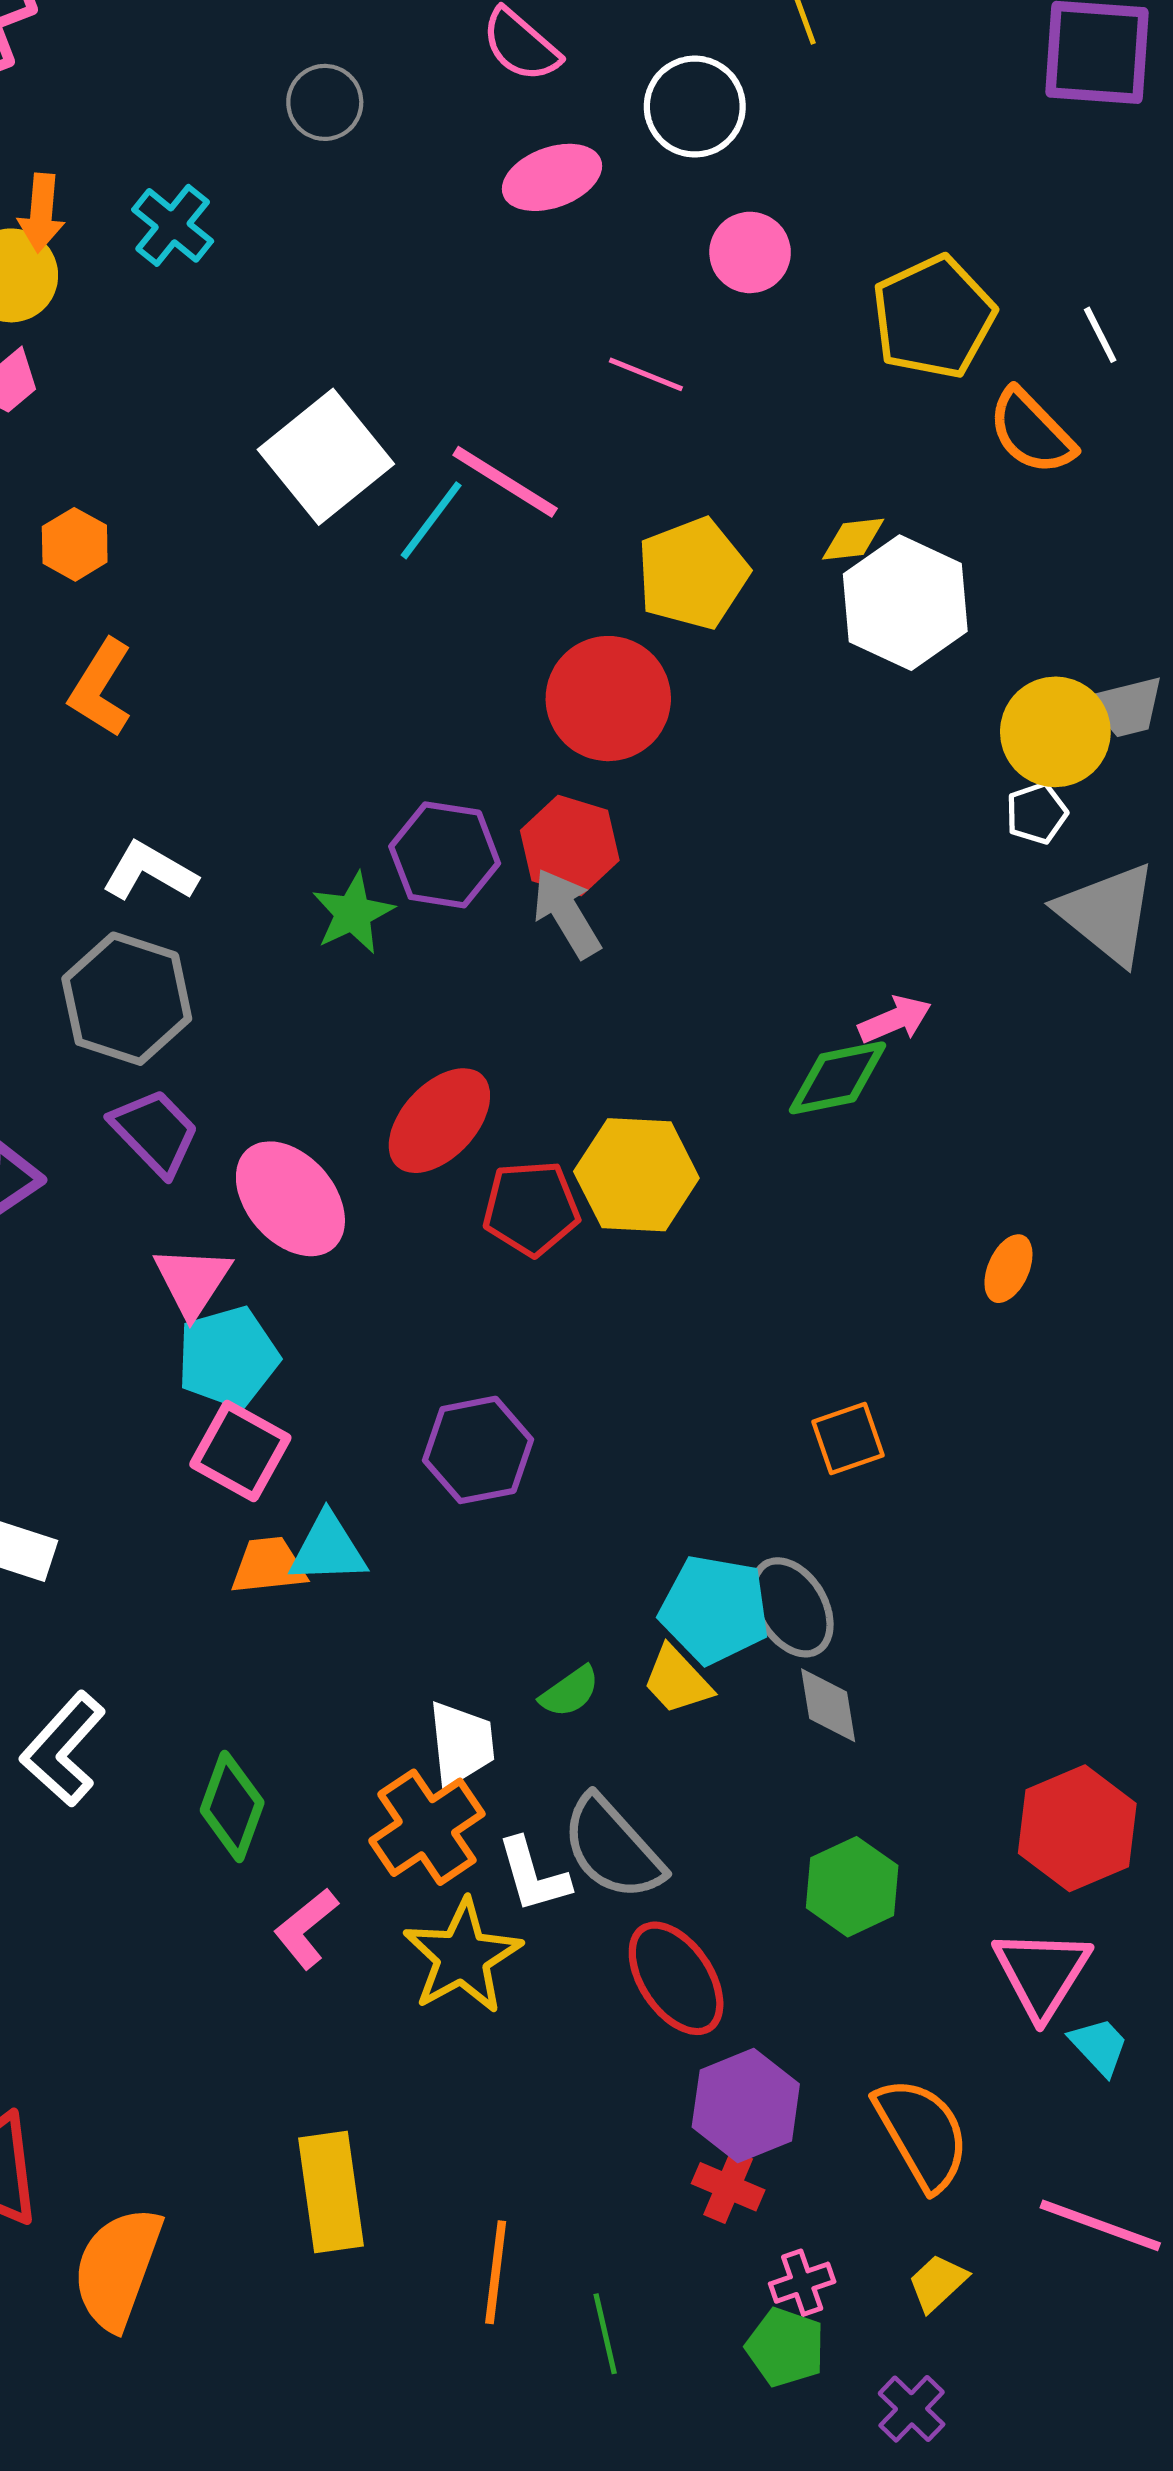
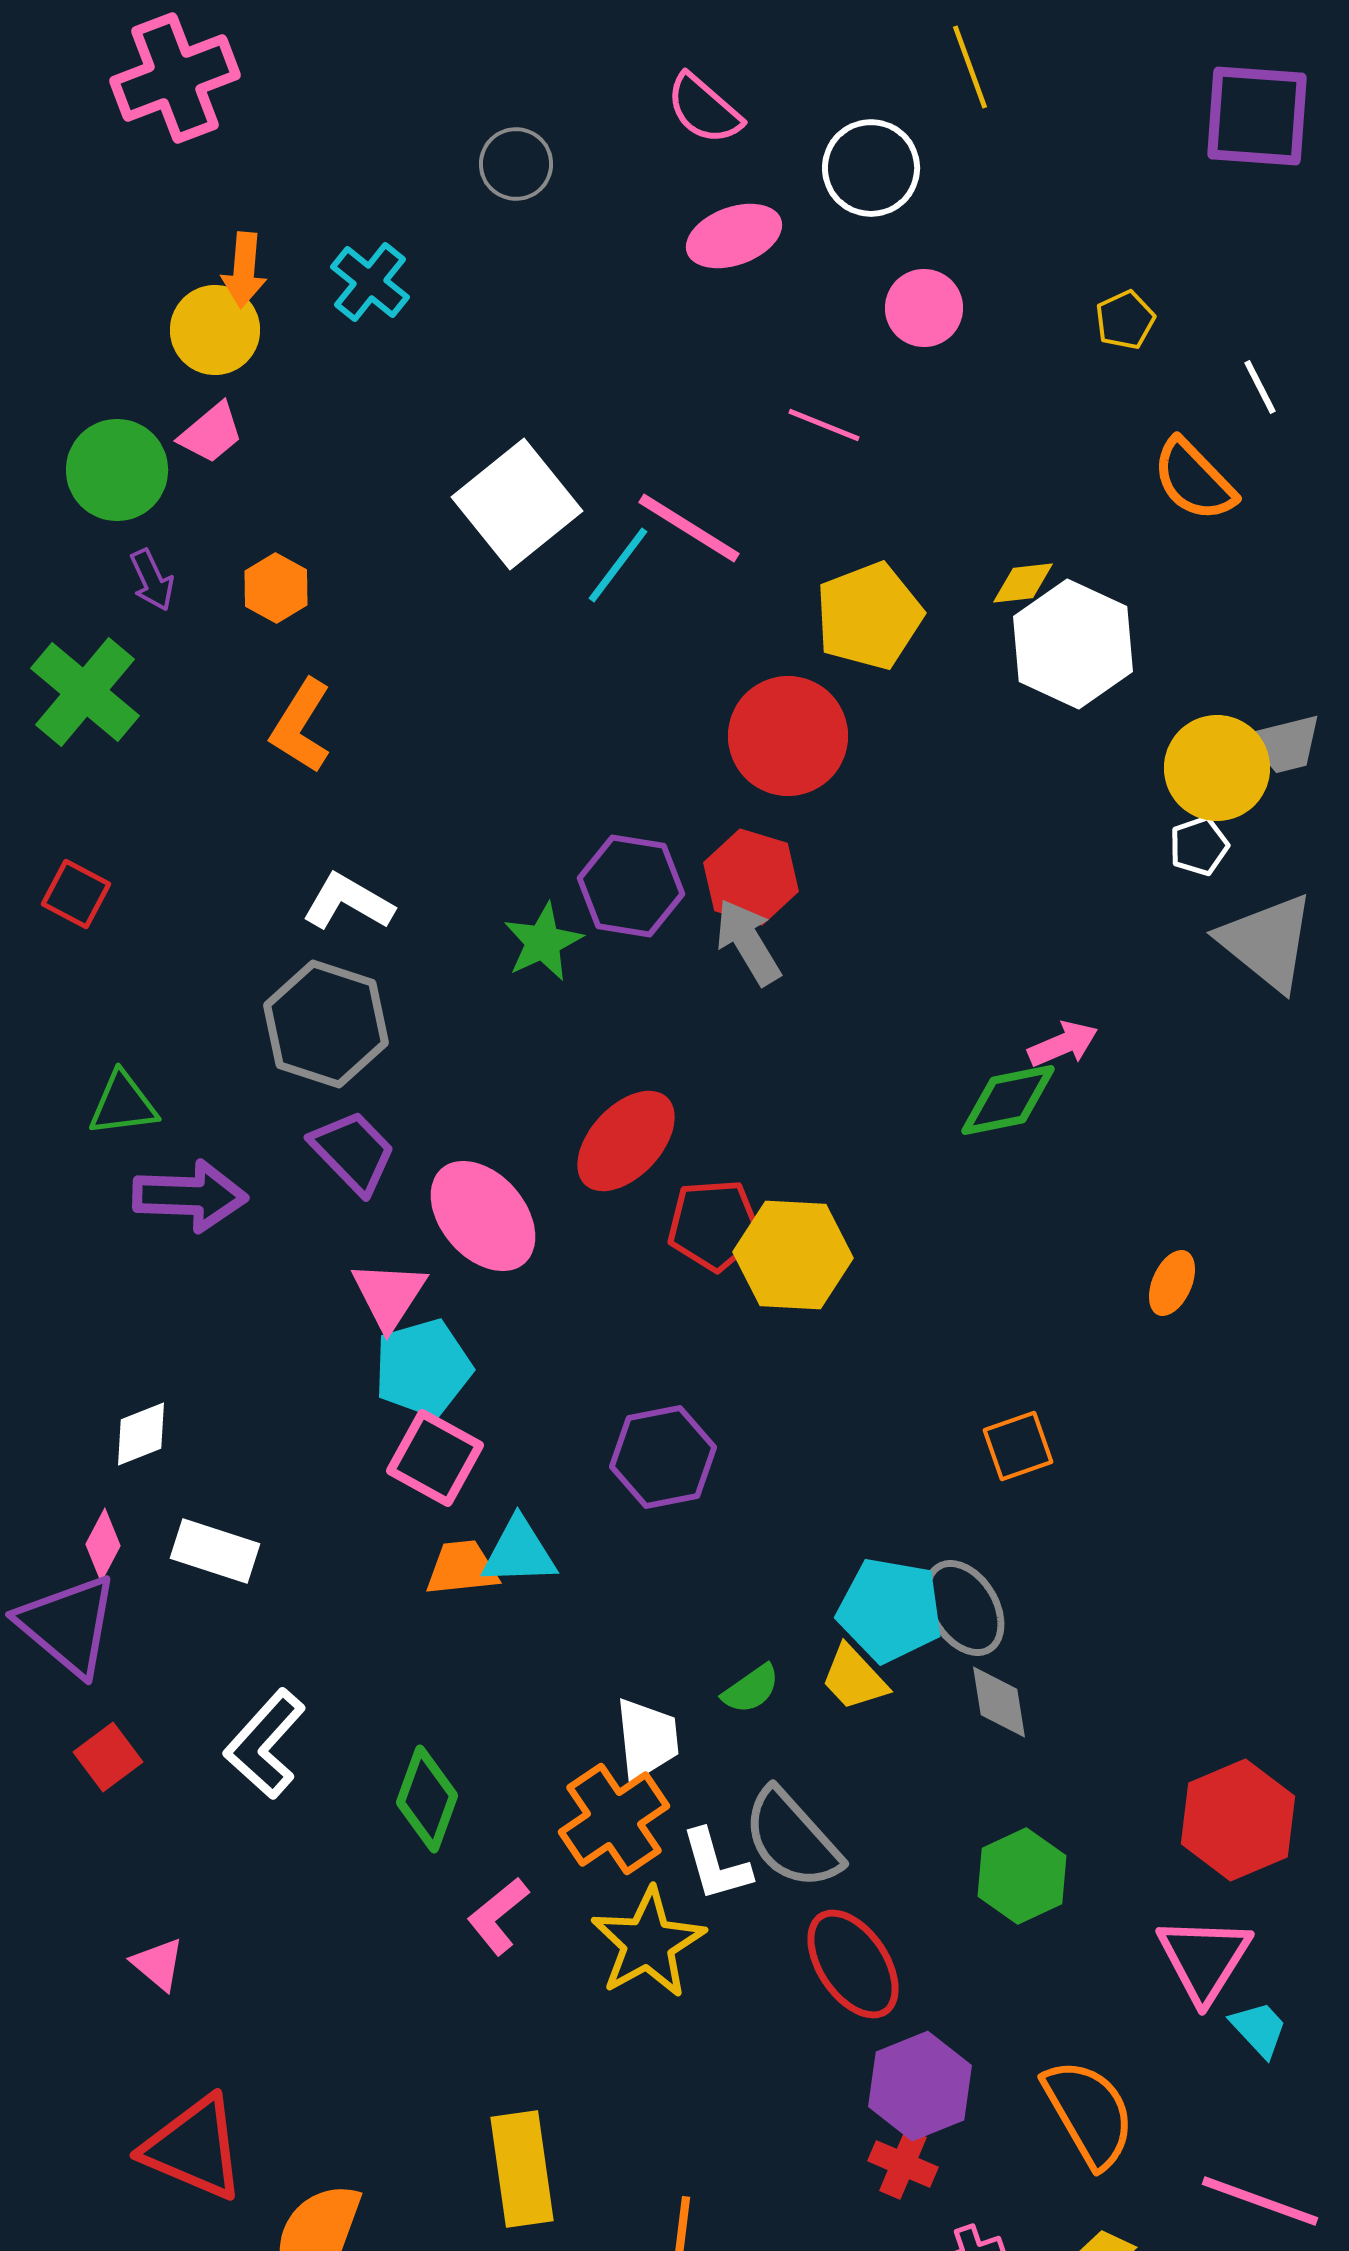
yellow pentagon: (933, 317) -> (1125, 320), moved, size x0.5
yellow hexagon: (636, 1175) -> (793, 1255), moved

